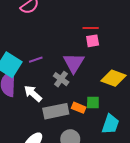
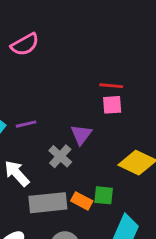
purple triangle: (74, 63) -> (81, 135), size x0.7

